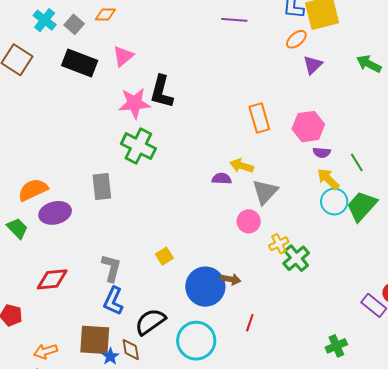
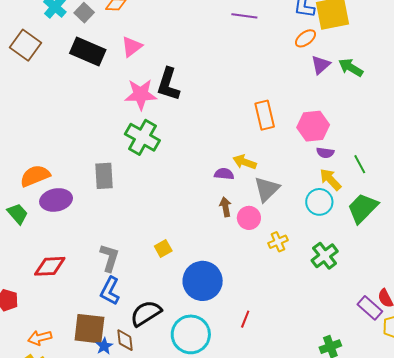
green arrow: (369, 64) -> (351, 68), moved
cyan circle: (334, 202) -> (319, 202), moved
green cross: (296, 258) -> (325, 256), moved
brown arrow: (231, 279) -> (225, 207), moved, turned -114

